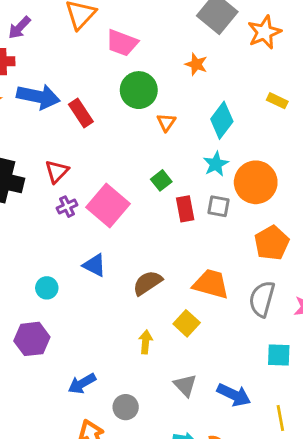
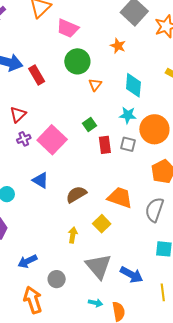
cyan diamond: (222, 120) -> (133, 85), turned -35
cyan star: (216, 164) -> (128, 115), turned 30
gray triangle: (185, 385) -> (98, 266), size x1.6

